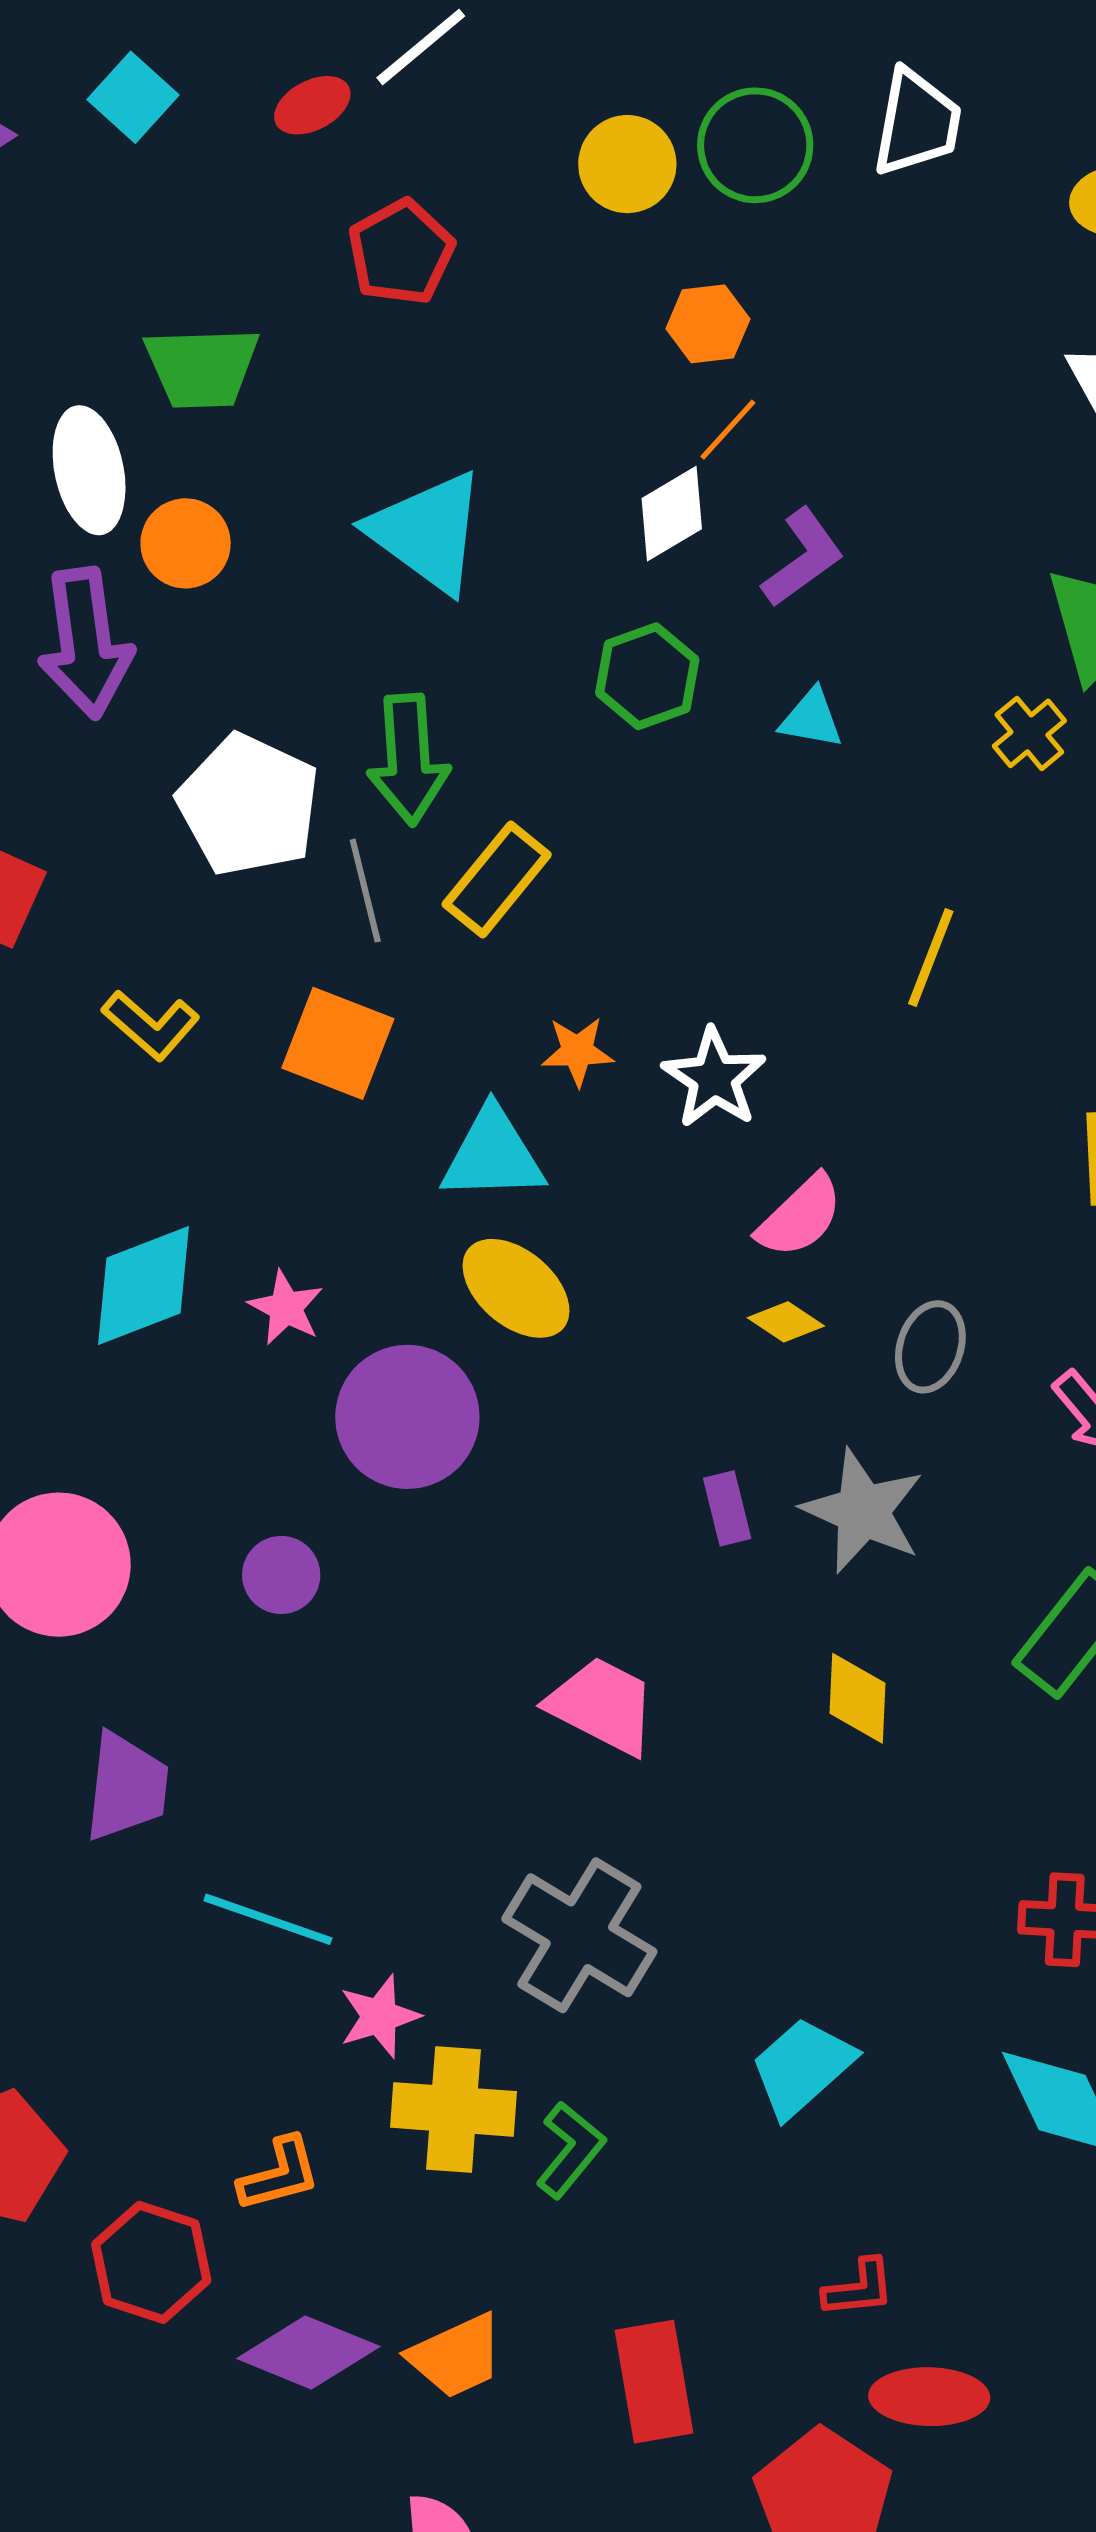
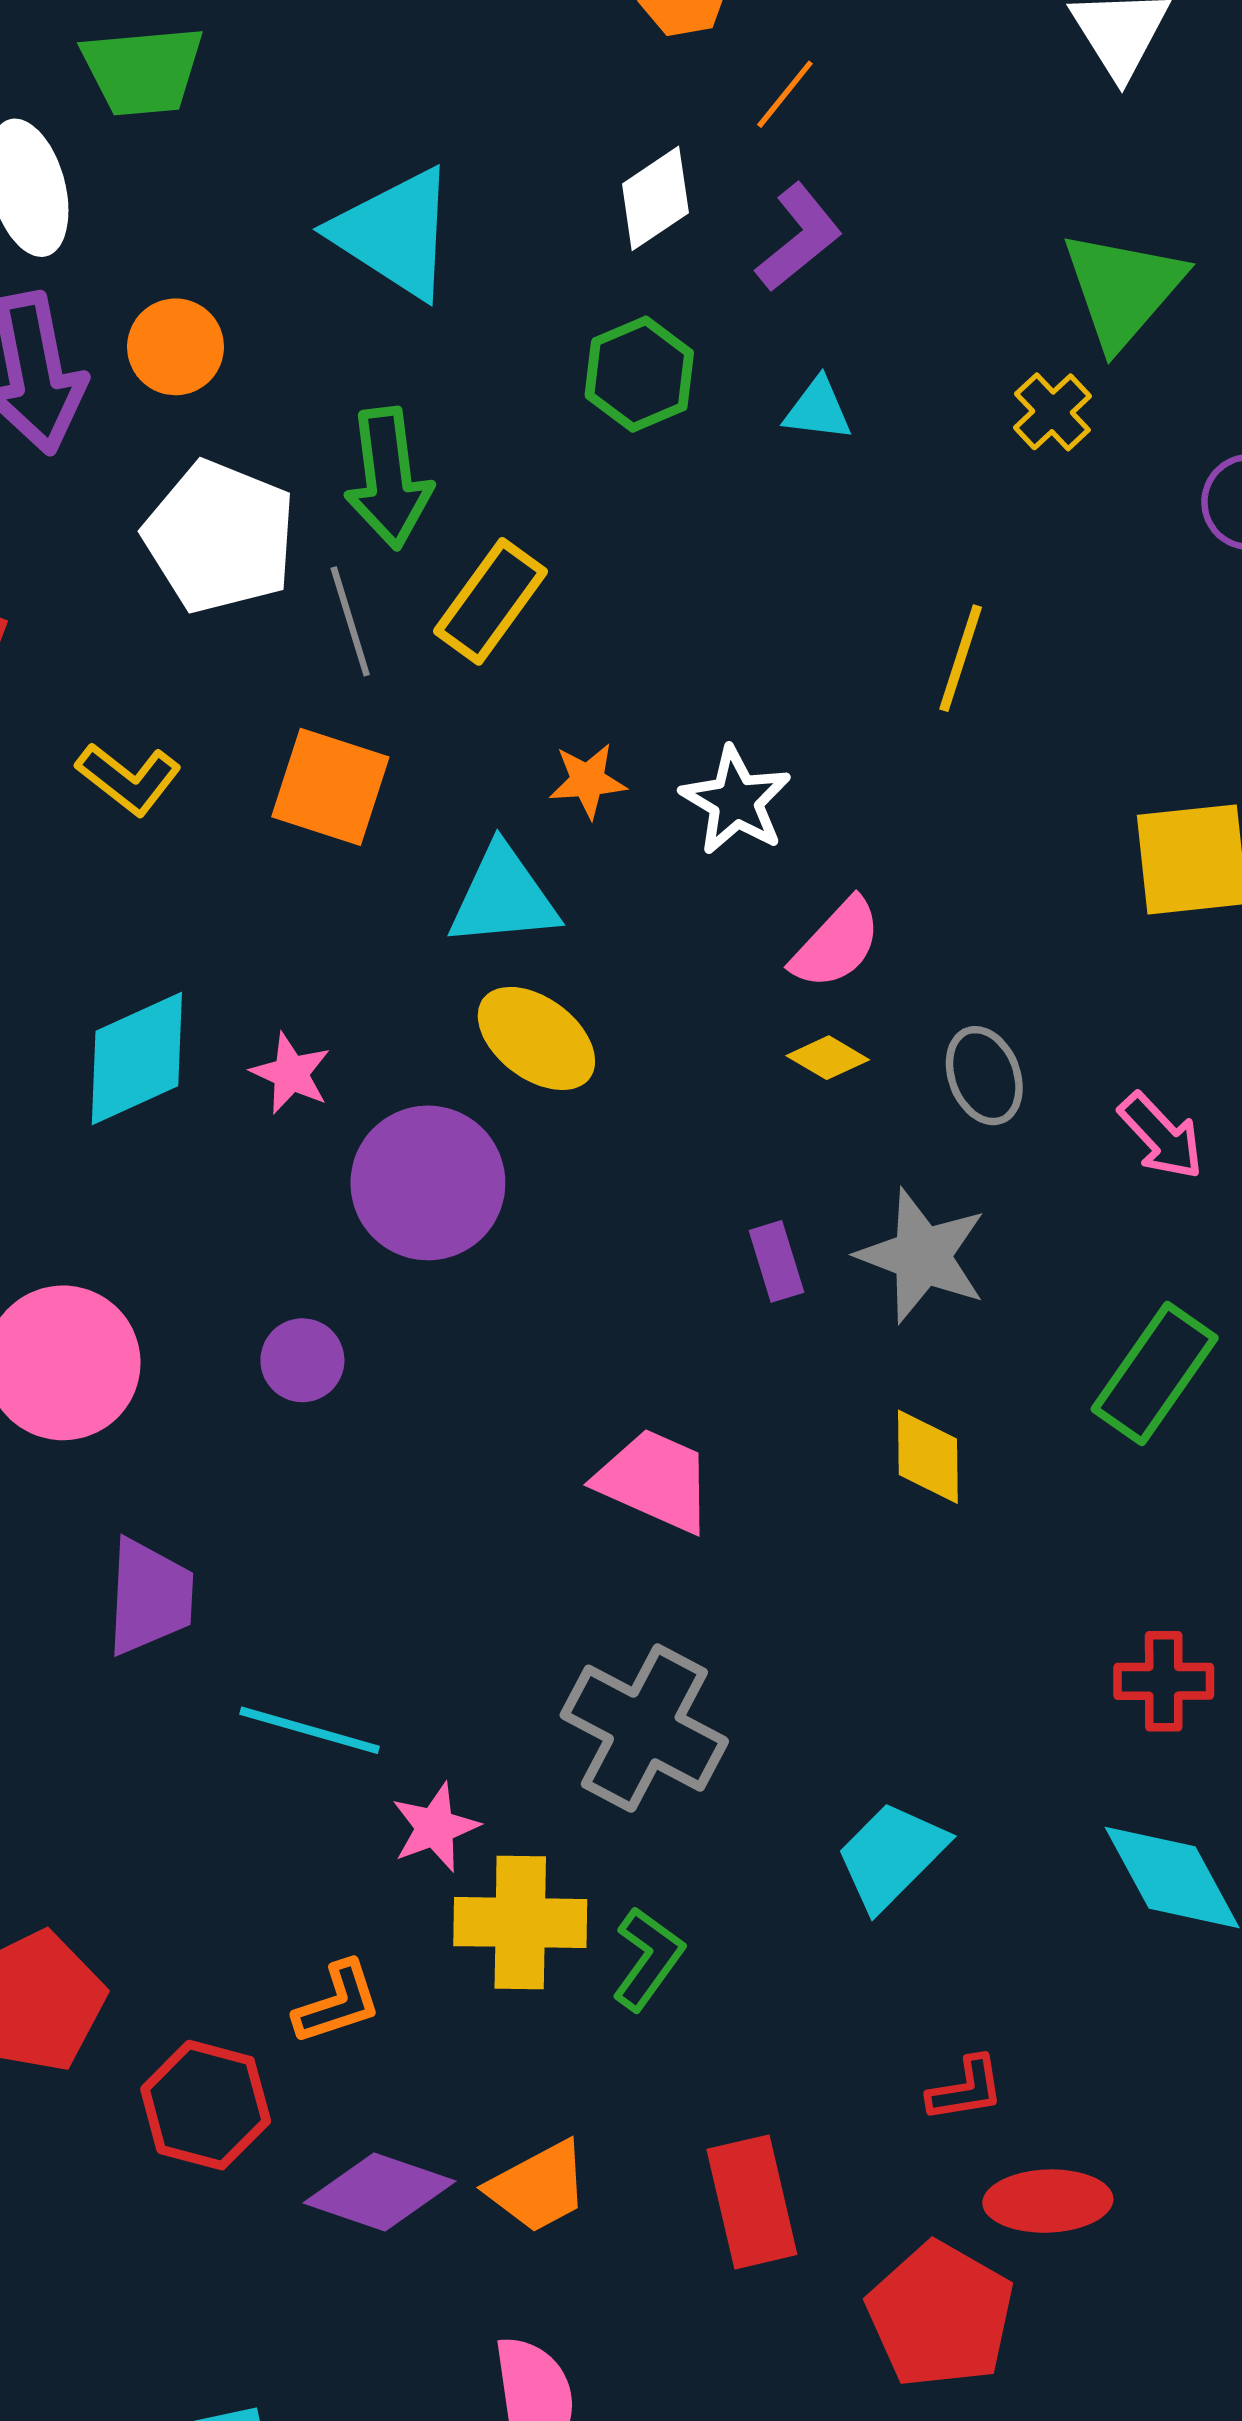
orange line: (728, 430) -> (785, 94), moved
orange circle: (186, 543) -> (176, 347), moved
gray ellipse: (930, 1347) -> (984, 1076), turned -36

